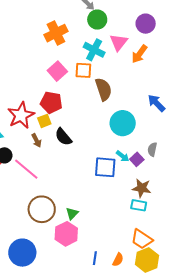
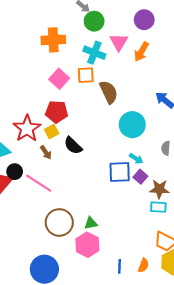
orange cross: (56, 33) -> (53, 40), turned 30
purple square: (137, 159) -> (140, 177), moved
green triangle: (72, 213) -> (91, 223), turned 40

